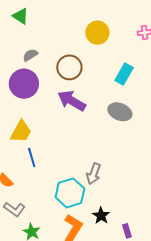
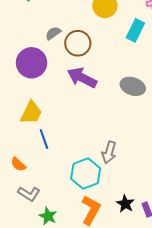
gray semicircle: (30, 55) -> (53, 33), moved
cyan rectangle: (124, 74) -> (135, 30), moved
black star: (101, 216) -> (125, 204), moved

